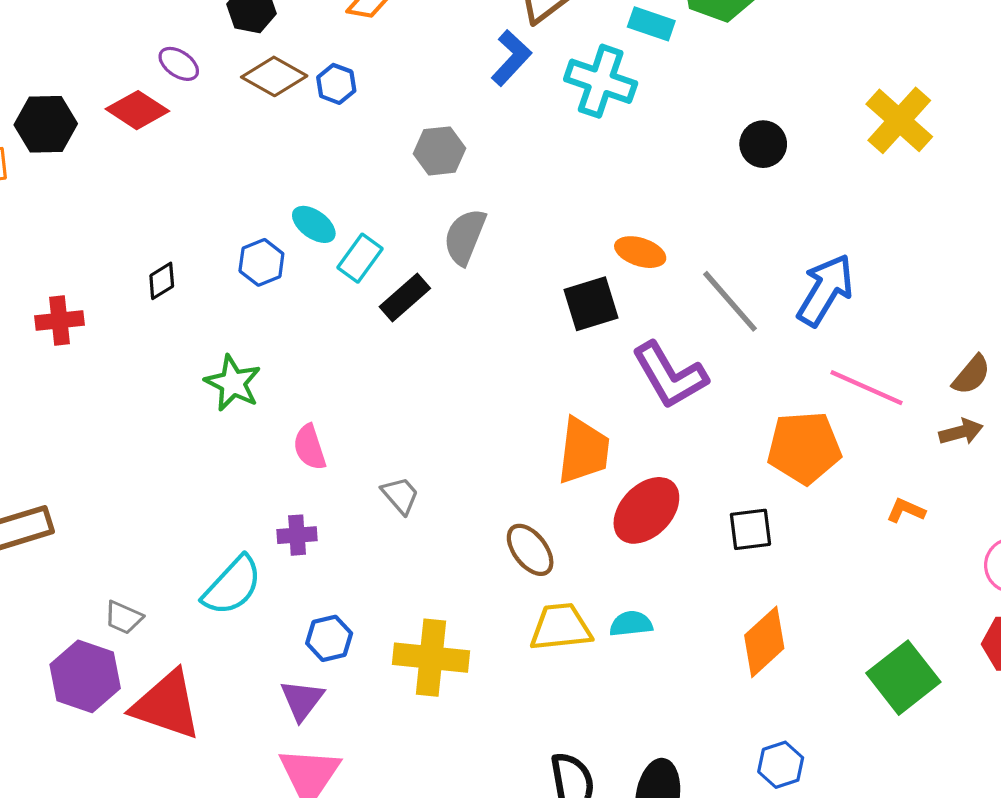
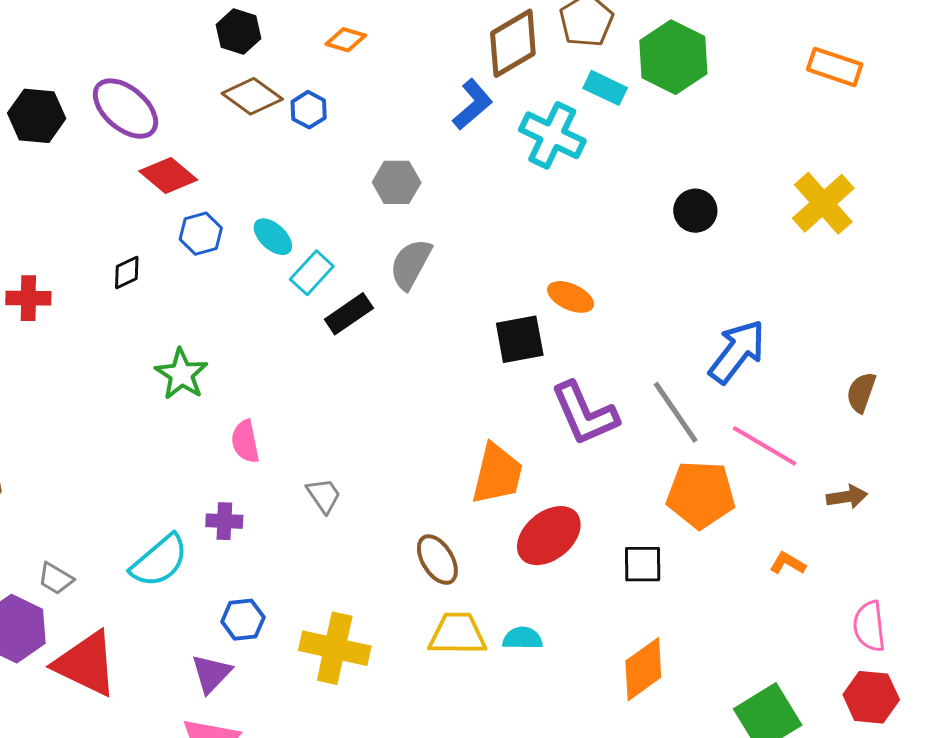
purple ellipse: (179, 64) -> (125, 109), moved, size x1.8
red diamond: (137, 110) -> (168, 175), moved
blue hexagon: (261, 262) -> (201, 234), moved
gray line: (730, 301) -> (676, 412), moved
brown semicircle: (971, 375) -> (861, 392), moved, turned 153

